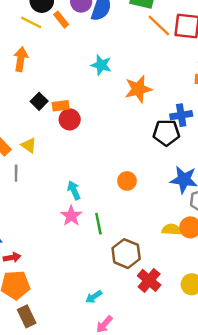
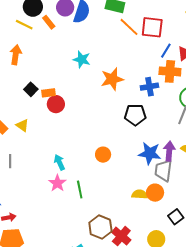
blue cross: (181, 115) -> (149, 87), moved
gray line: (16, 173) -> (10, 161), moved
brown hexagon: (126, 254) -> (100, 227), moved

